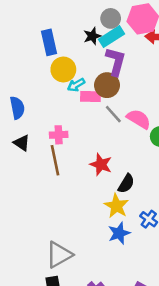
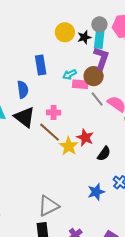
cyan rectangle: (112, 37) -> (99, 39), turned -54
blue rectangle: (49, 42) -> (41, 65), moved
yellow circle: (63, 69) -> (65, 32), moved
black triangle: (22, 143) -> (25, 117), size x1.6
brown line: (55, 160) -> (50, 132), turned -40
yellow star: (116, 206) -> (69, 146), moved

